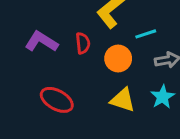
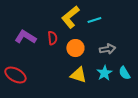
cyan line: (146, 34) -> (94, 20), moved
red ellipse: (57, 100) -> (15, 75), moved

